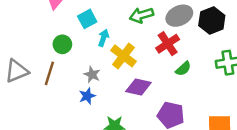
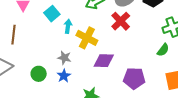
green circle: (62, 44) -> (39, 74), moved
green semicircle: (183, 69) -> (163, 50), moved
brown line: (49, 73) -> (13, 35), moved

